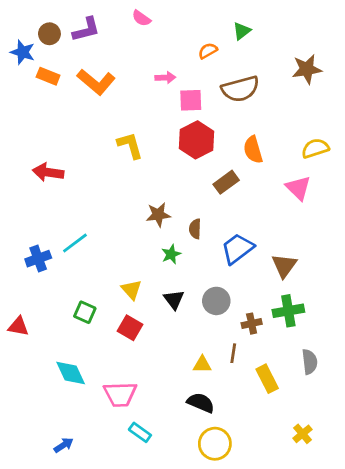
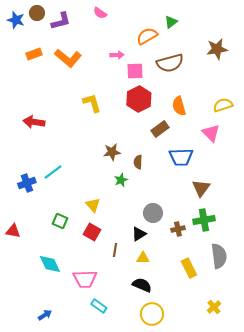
brown circle: (49, 34) -> (37, 13), moved
orange semicircle: (208, 51) -> (147, 36), size x1.5
blue star: (23, 52) -> (16, 20), moved
orange rectangle: (48, 76) -> (34, 54), turned -42
blue trapezoid: (237, 249) -> (181, 157), moved, turned -145
black triangle: (174, 300) -> (139, 234), moved, turned 35
brown line: (233, 353) -> (115, 250), moved
gray semicircle: (310, 362) -> (219, 256), size x1.4

